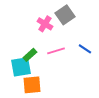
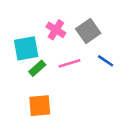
gray square: (65, 15) -> (88, 31), moved
cyan square: (21, 67) -> (26, 48), moved

